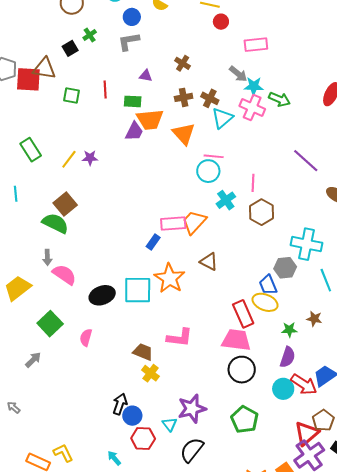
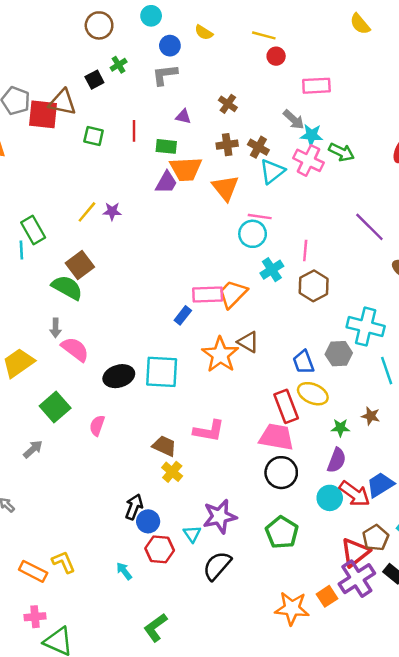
green rectangle: (31, 150) -> (33, 230), moved
orange star: (170, 278) -> (220, 355), moved
blue trapezoid: (268, 285) -> (303, 362), moved

